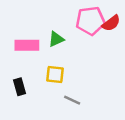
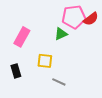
green triangle: (56, 39) -> (61, 34), moved
pink rectangle: (27, 45) -> (22, 37), turned -60

